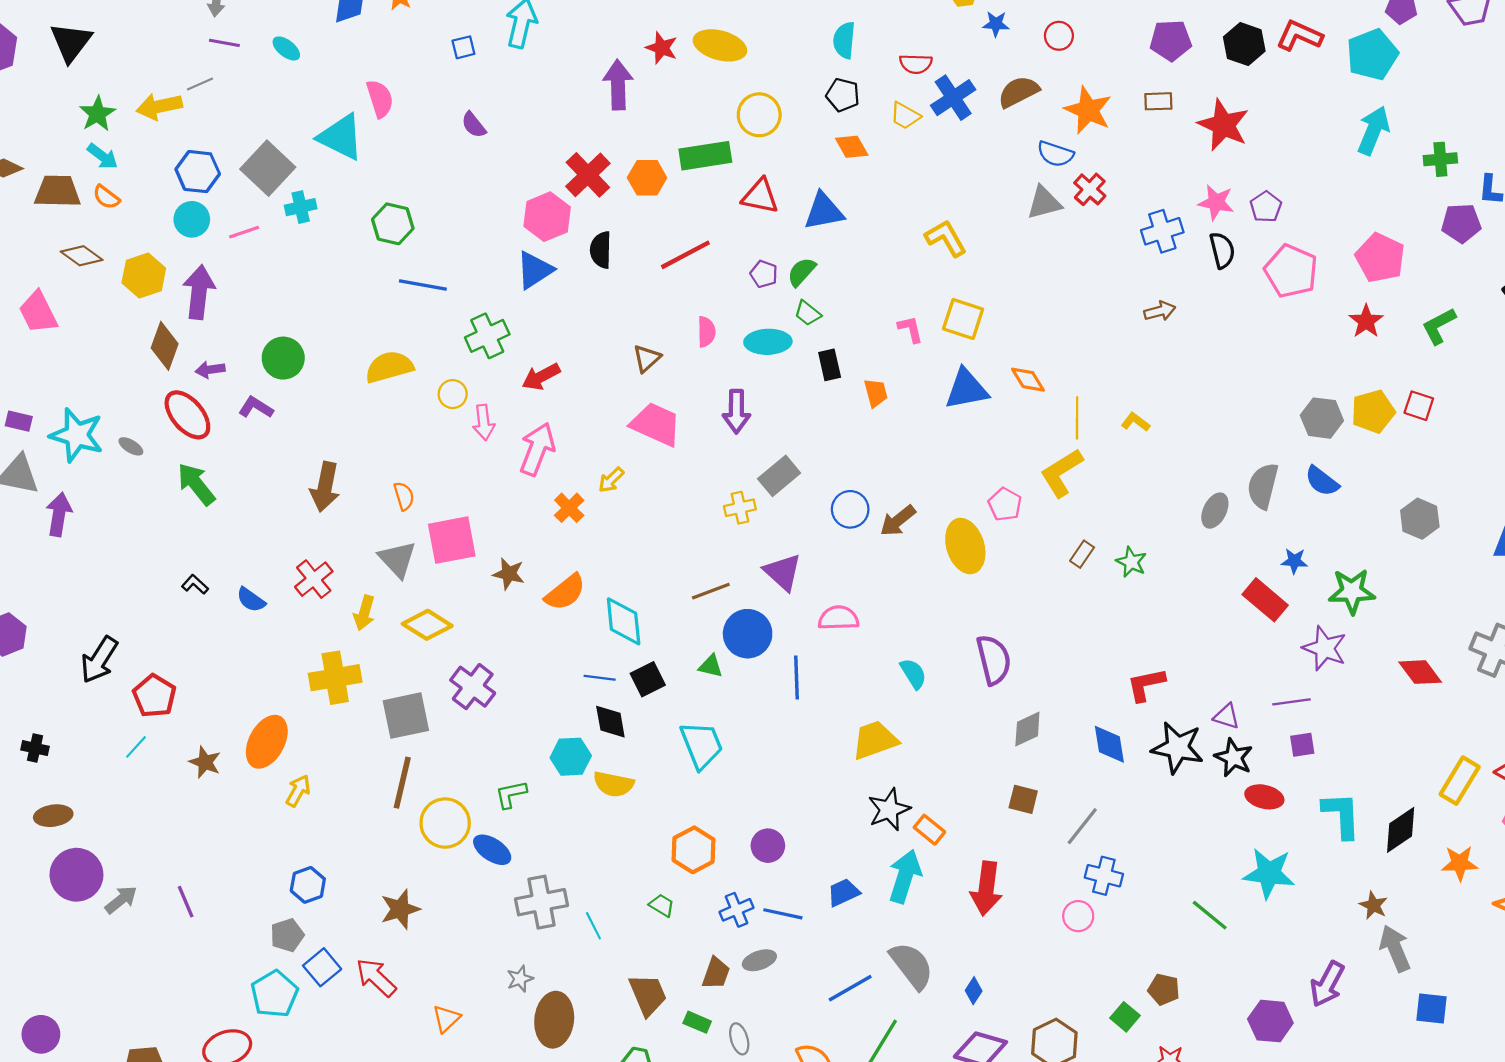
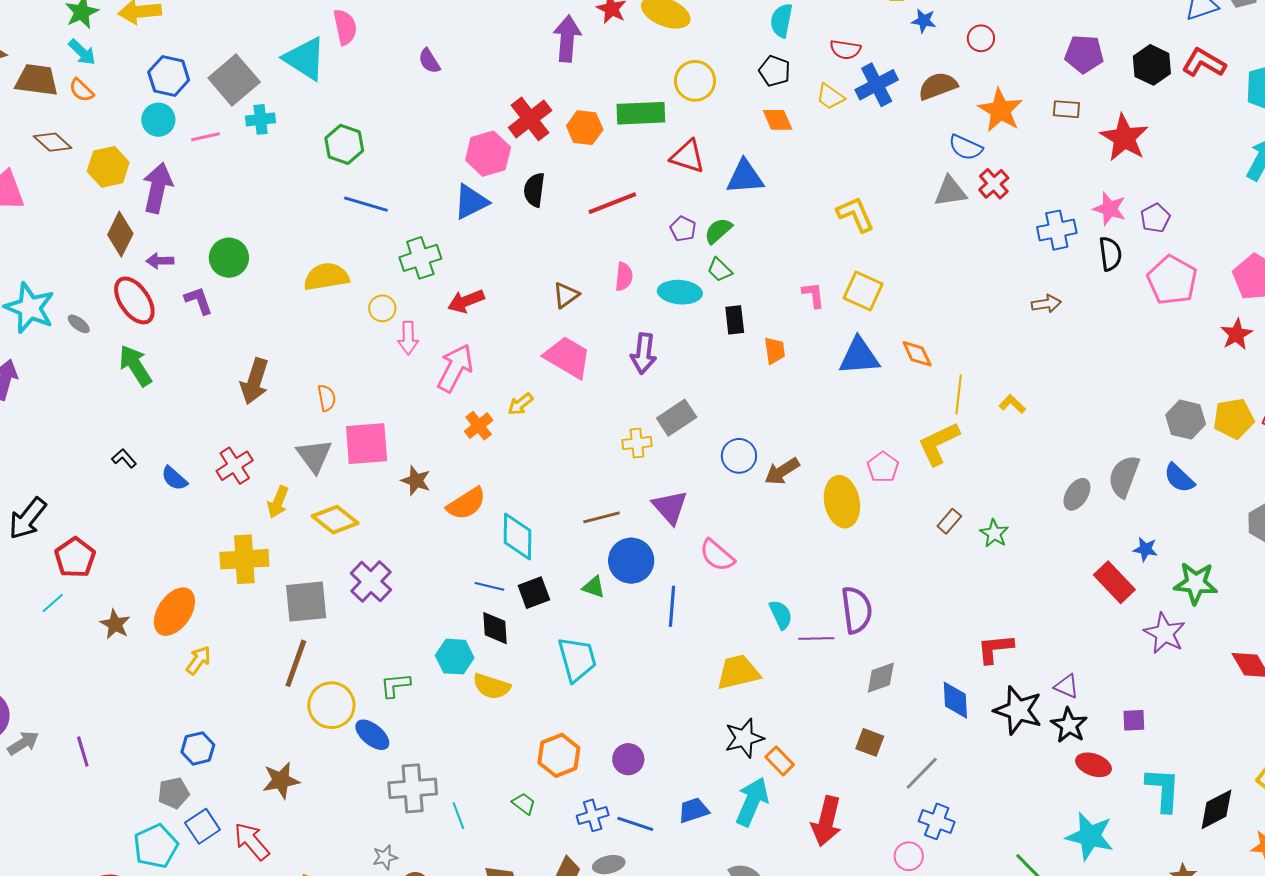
purple L-shape: (256, 407) -> (198, 301), turned 32
pink semicircle: (838, 618) -> (717, 555), turned -144
purple line: (1291, 702) -> (816, 638), moved

